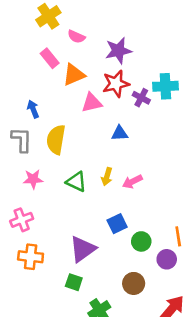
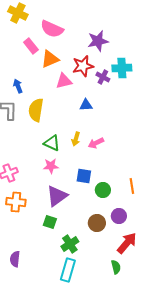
yellow cross: (48, 16) -> (18, 13), moved, turned -30
pink semicircle: (76, 37) -> (52, 29), size x1.6
purple star: (118, 51) -> (98, 41), moved
pink star: (33, 179) -> (51, 166), moved
blue square: (117, 224) -> (84, 176), turned 35
purple circle: (167, 259) -> (119, 216), moved

